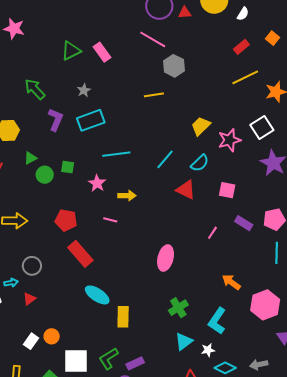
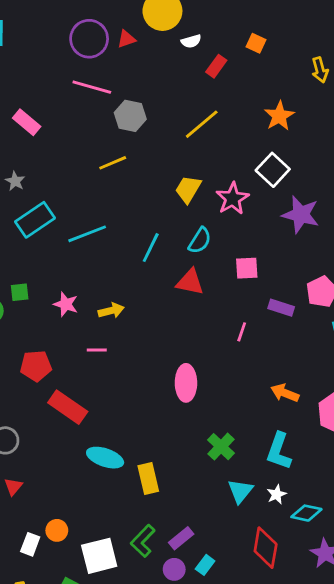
white semicircle: (243, 14) -> (191, 41), moved, turned 56
yellow line: (245, 77) -> (202, 124), moved
cyan line: (116, 154) -> (87, 234), moved

